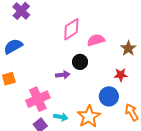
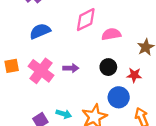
blue semicircle: (13, 46) -> (40, 31), moved
black circle: (80, 62) -> (108, 67), moved
pink cross: (38, 99) -> (41, 71), moved, turned -35

